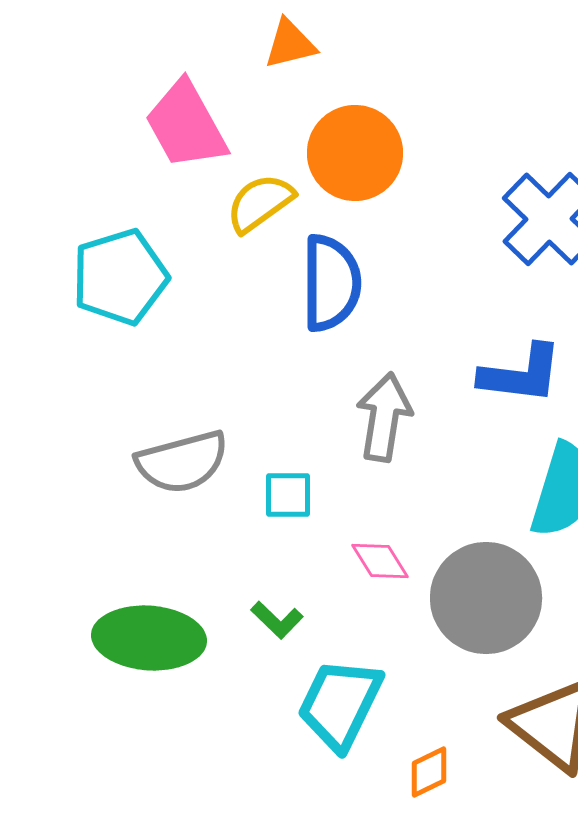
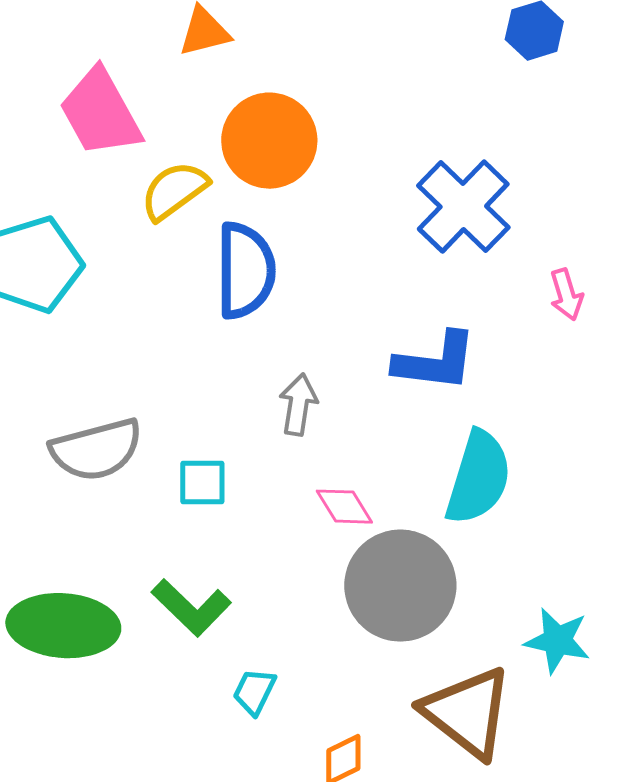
gray arrow: (384, 417) -> (298, 405), size x0.7
pink diamond: (380, 561) -> (344, 507), moved
green L-shape: (277, 620) -> (191, 608), size x1.5
cyan trapezoid: (340, 704) -> (254, 692), size x0.5

